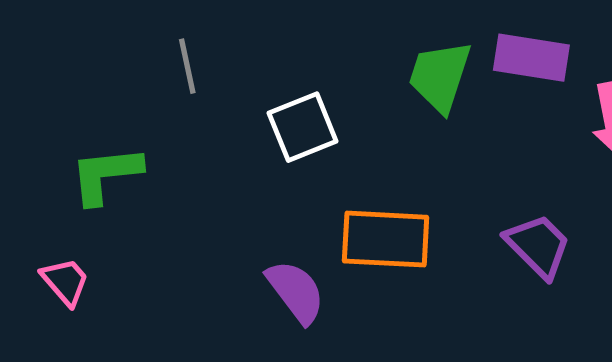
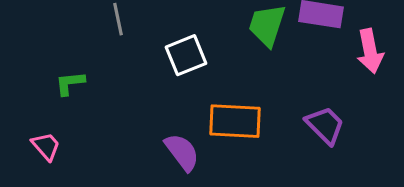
green L-shape: (106, 175) -> (70, 83), size x0.7

